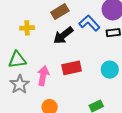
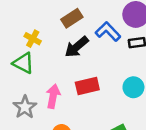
yellow cross: (27, 28) -> (33, 39), turned 32
green triangle: (17, 60) -> (23, 63), moved, turned 36

